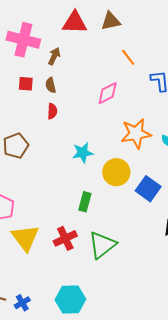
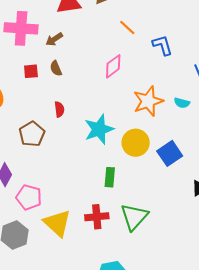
brown arrow: (54, 56) -> (54, 39), turned -138
red semicircle: (52, 111) -> (59, 109), moved
cyan star: (83, 153) -> (99, 129), size x1.4
blue square: (148, 189) -> (170, 153), turned 30
red cross: (65, 238) -> (97, 217), turned 30

